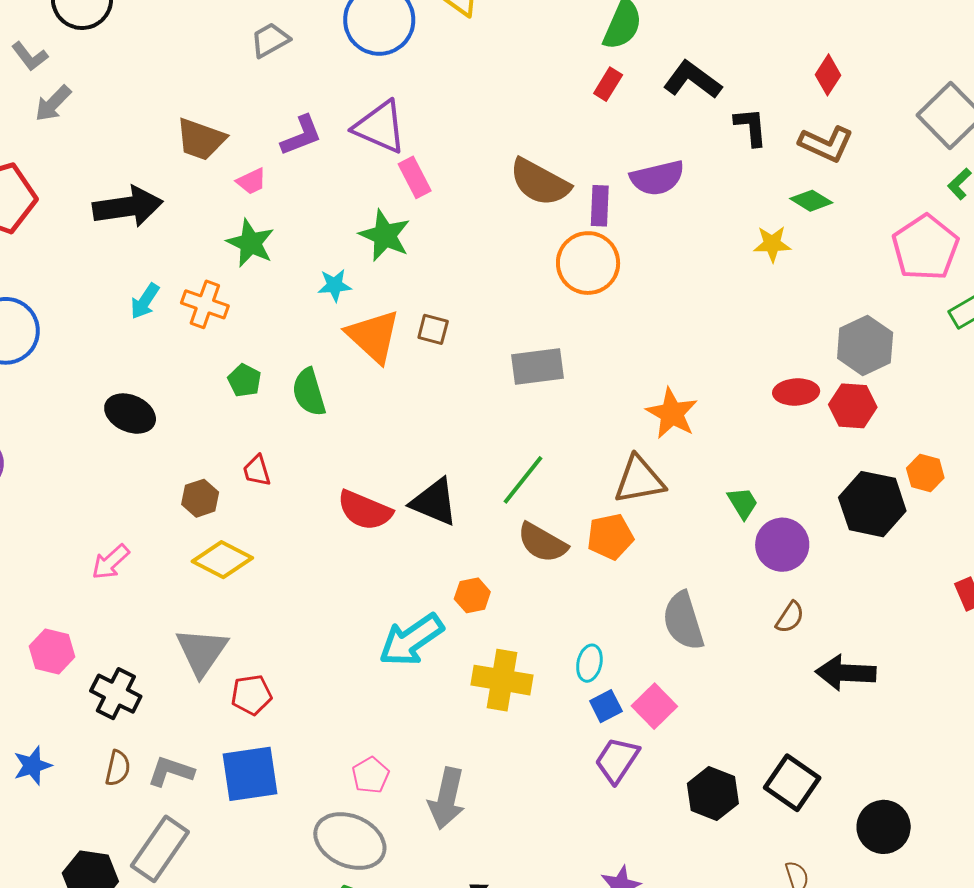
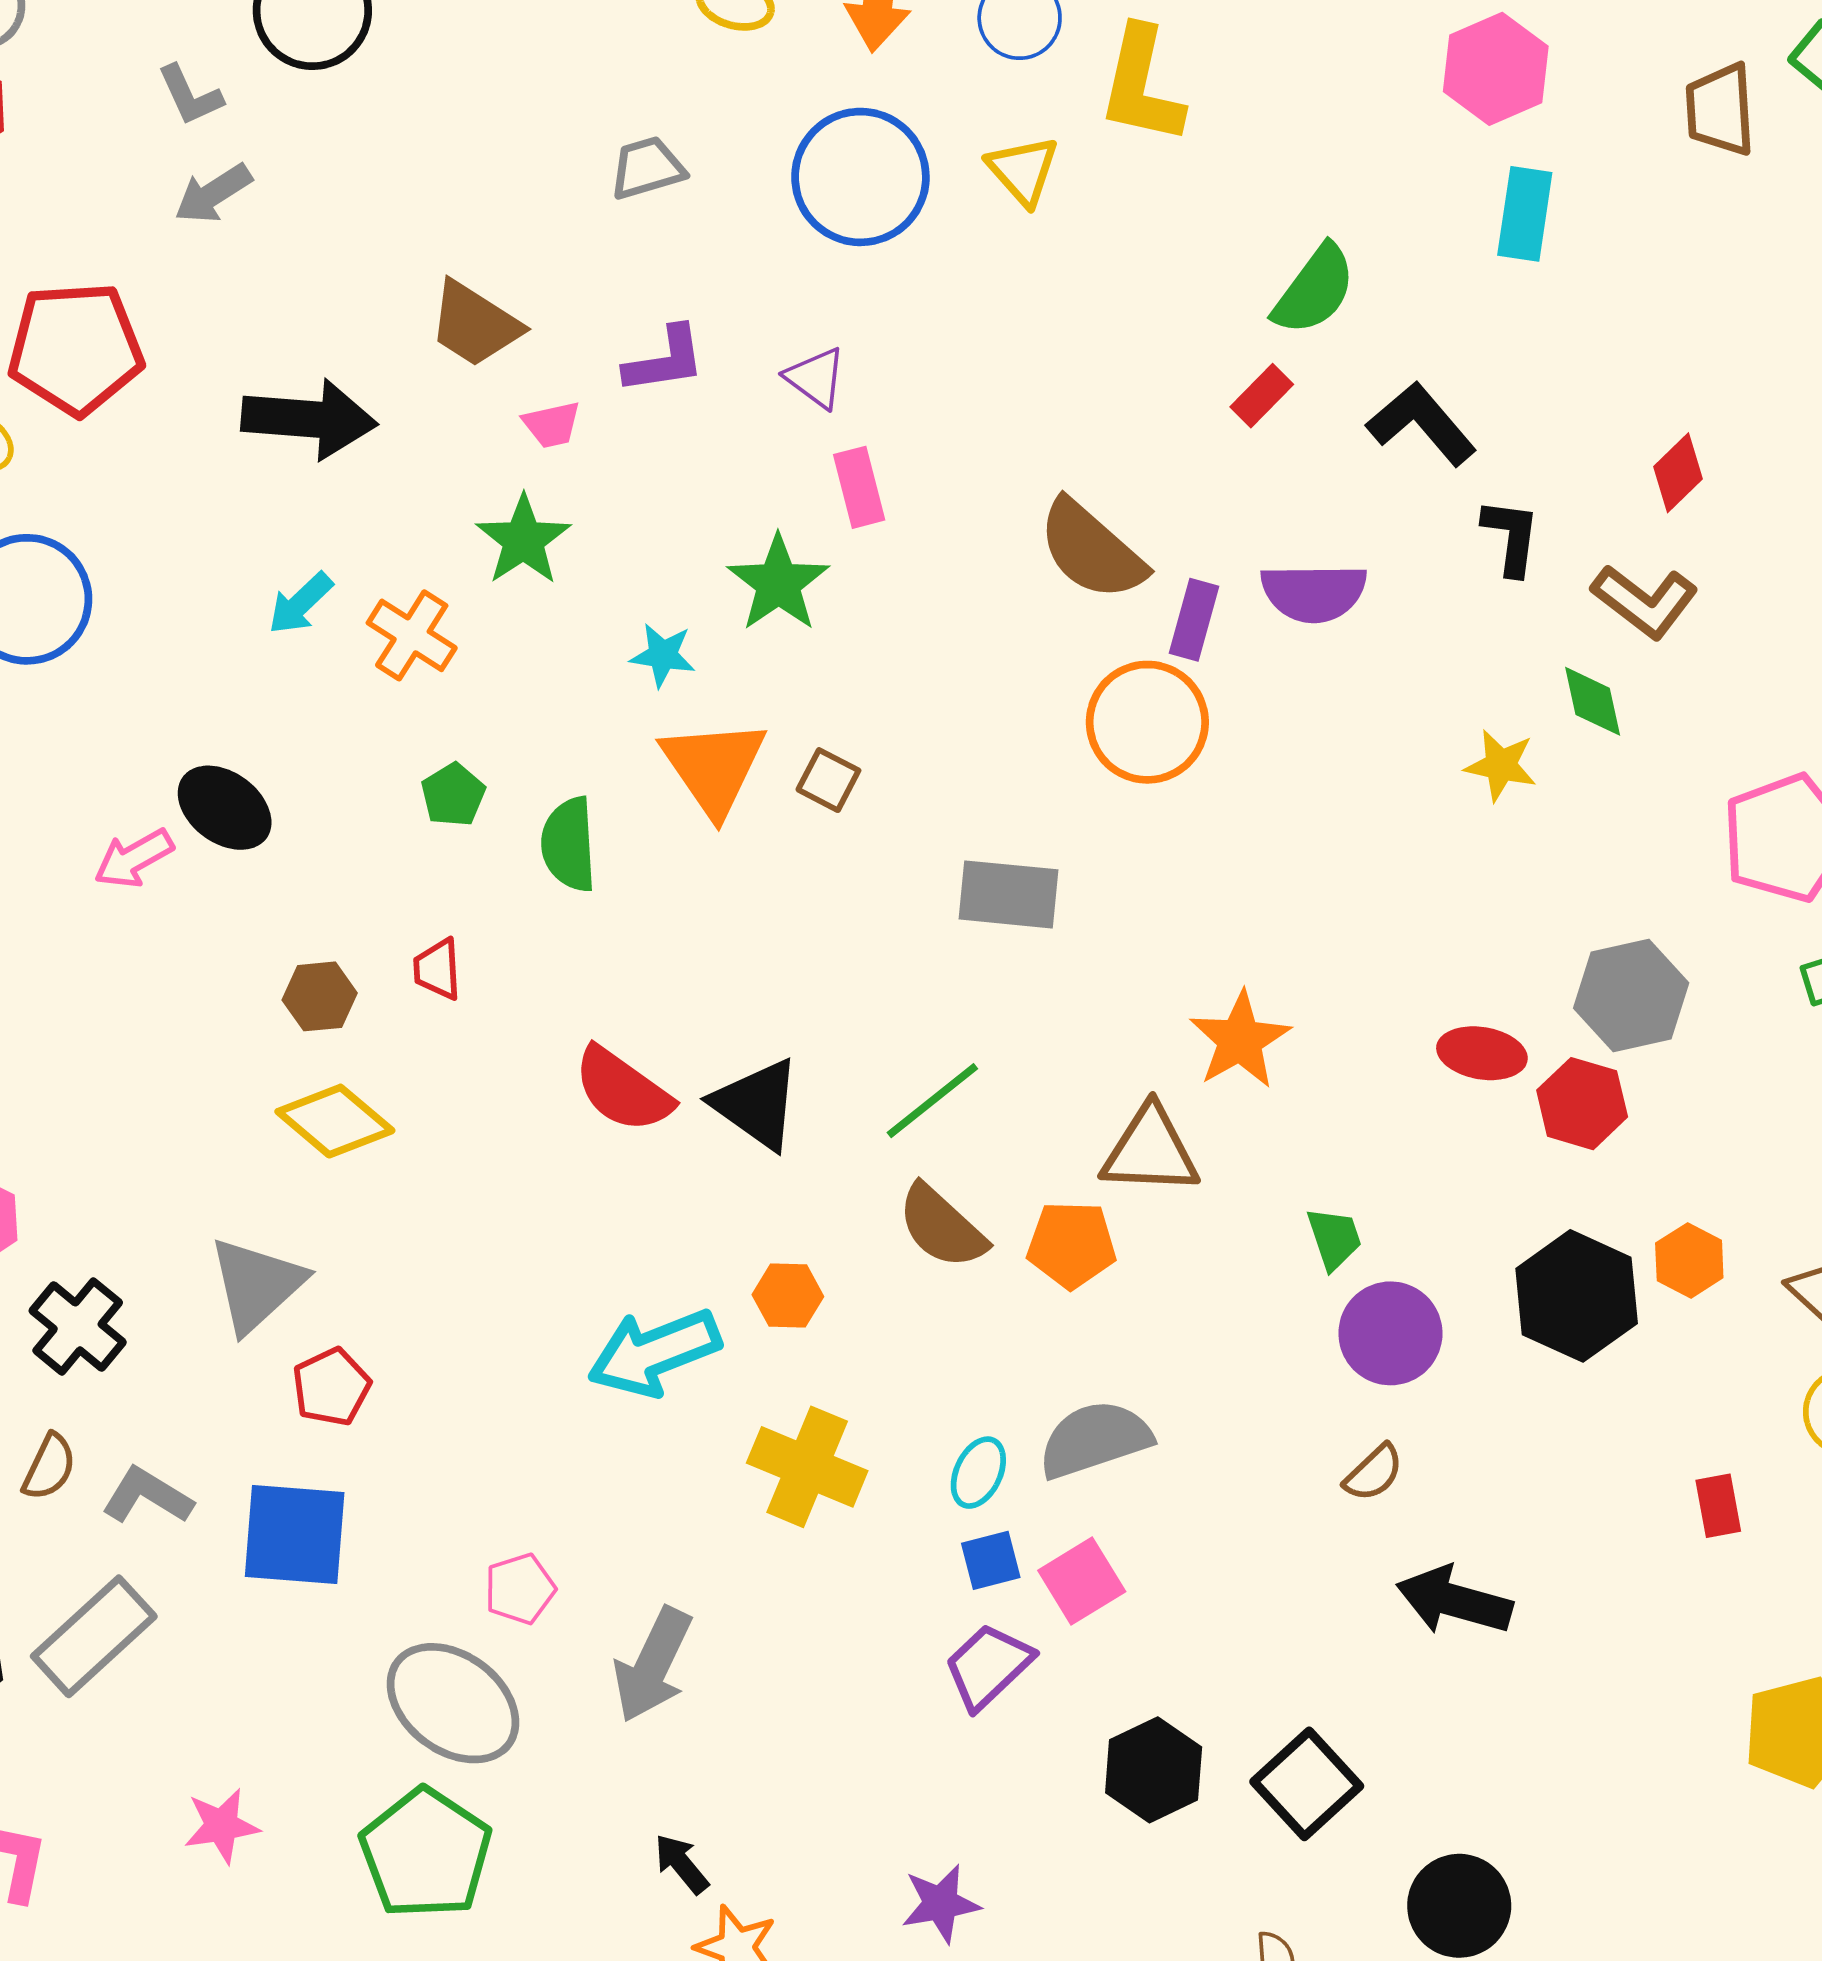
purple triangle: (380, 127) -> (816, 378), size x0.6
green diamond: (811, 201) -> (1593, 701), turned 33
pink arrow: (111, 562) -> (134, 858), moved
gray semicircle: (683, 621) -> (1095, 1439), moved, turned 76
red pentagon: (251, 695) -> (331, 1387), turned -30

